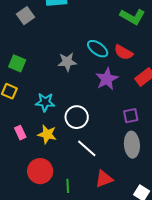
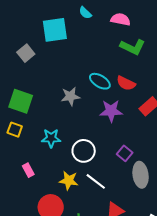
green square: (17, 63) -> (21, 101), size x1.4
purple star: (107, 79) -> (111, 111), turned 30
purple square: (131, 116) -> (125, 153), moved, turned -35
yellow star: (47, 134) -> (69, 181), moved

